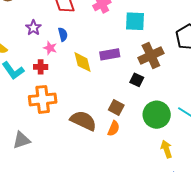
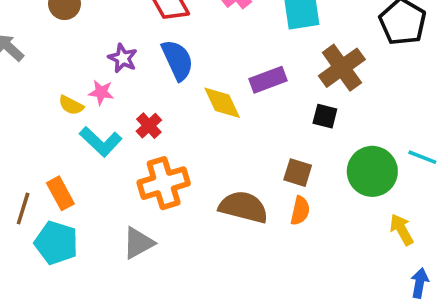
blue semicircle: (63, 34) -> (177, 60), size x1.6
pink star: (50, 48) -> (101, 92), moved
red cross: (41, 67) -> (149, 126), turned -32
gray triangle: (21, 140) -> (138, 243), moved

